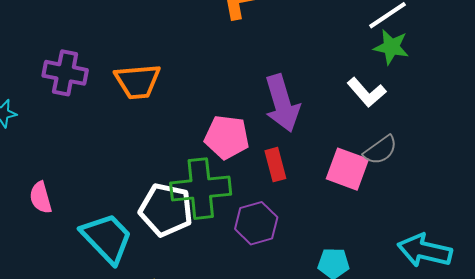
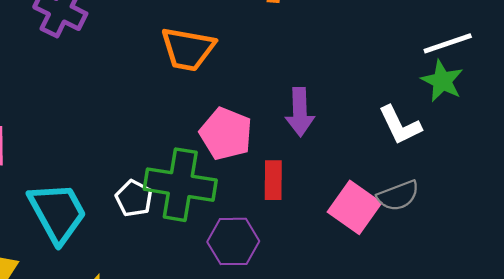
orange trapezoid: (138, 81) -> (188, 49), moved
purple arrow: (282, 103) -> (300, 112), size x0.7
white pentagon: (166, 210) -> (134, 198), size x0.6

